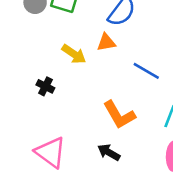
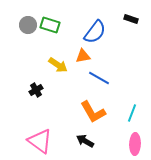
blue line: (146, 71) -> (99, 78), moved
black cross: (45, 86) -> (36, 90), turned 32

